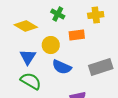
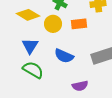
yellow circle: (51, 45) -> (53, 24), moved

